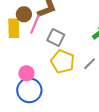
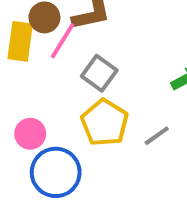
blue circle: (29, 90) -> (56, 172), moved

